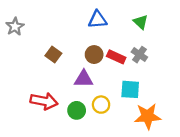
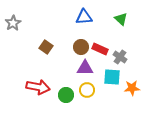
gray cross: (139, 55) -> (120, 57), moved
purple triangle: (84, 79) -> (85, 68), moved
orange star: (148, 116) -> (132, 88), moved, size x0.7

